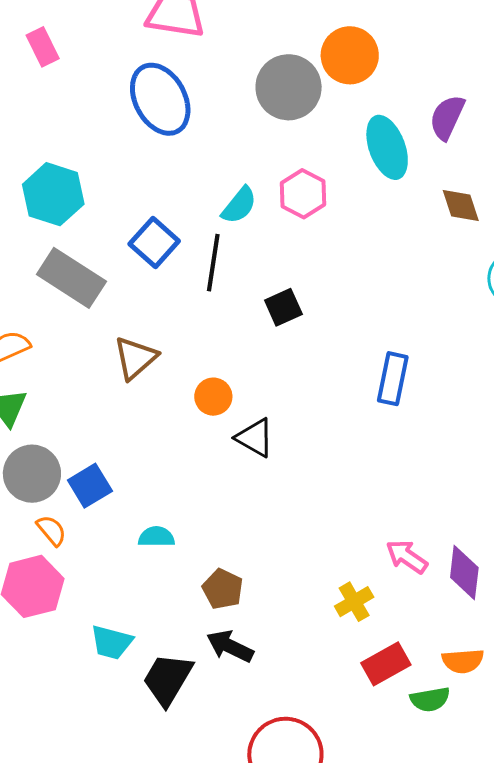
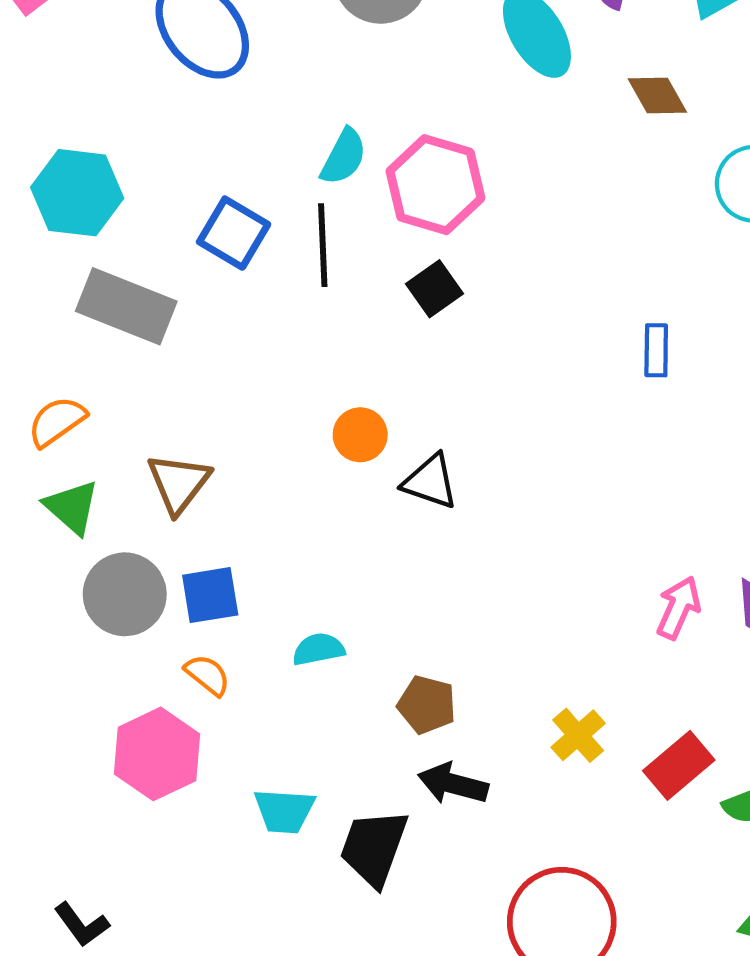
pink hexagon: (303, 194) -> (435, 185), moved, size x1.4
brown triangle: (135, 358) -> (179, 483), moved
blue rectangle: (393, 379) -> (656, 350), moved, size x0.7
blue square: (90, 486) -> (210, 595), turned 33
orange semicircle: (51, 530) -> (207, 675), moved
pink arrow: (407, 557) -> (678, 608), turned 90
yellow cross: (354, 602) -> (578, 735), moved

